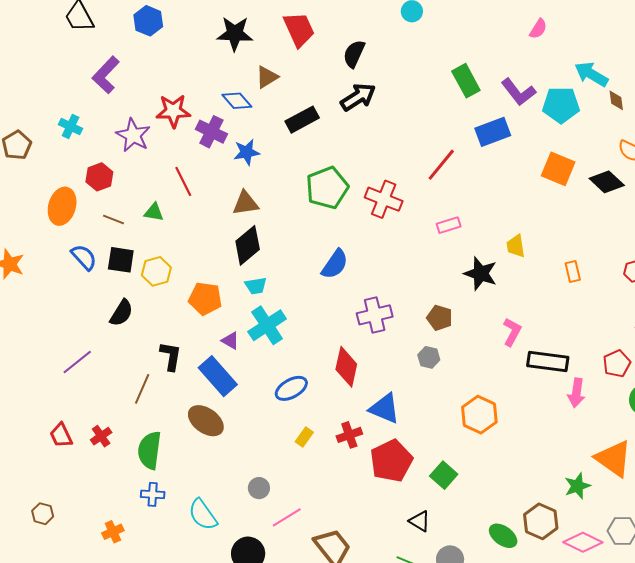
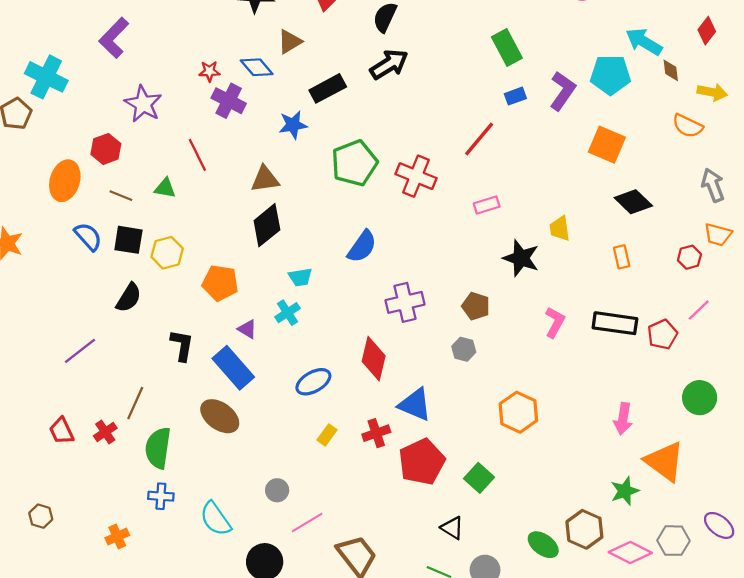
purple L-shape: (518, 92) -> (563, 91), moved, turned -108
red star: (173, 111) -> (209, 71), moved, size x0.6
cyan cross: (71, 127) -> (46, 77), moved, size x1.6
blue rectangle: (493, 132) -> (515, 96), moved, size x0.6
blue star: (247, 152) -> (293, 125), moved
black diamond: (607, 182) -> (633, 202), moved
cyan trapezoid: (256, 286) -> (300, 277), moved
cyan cross: (267, 325) -> (288, 313), size x0.6
black rectangle: (548, 362) -> (615, 323), moved
red pentagon: (617, 364) -> (662, 334), moved
brown line: (142, 389) -> (135, 403), moved
pink arrow: (576, 393) -> (623, 419), moved

